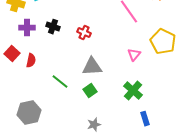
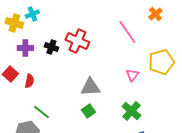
red cross: (84, 33) -> (77, 41), moved, size x1.6
yellow pentagon: (163, 42) -> (161, 62), turned 30
green line: (60, 82) -> (41, 112), moved

